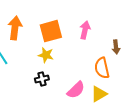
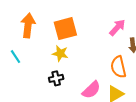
pink arrow: (85, 30) -> (117, 28), moved, turned 30

